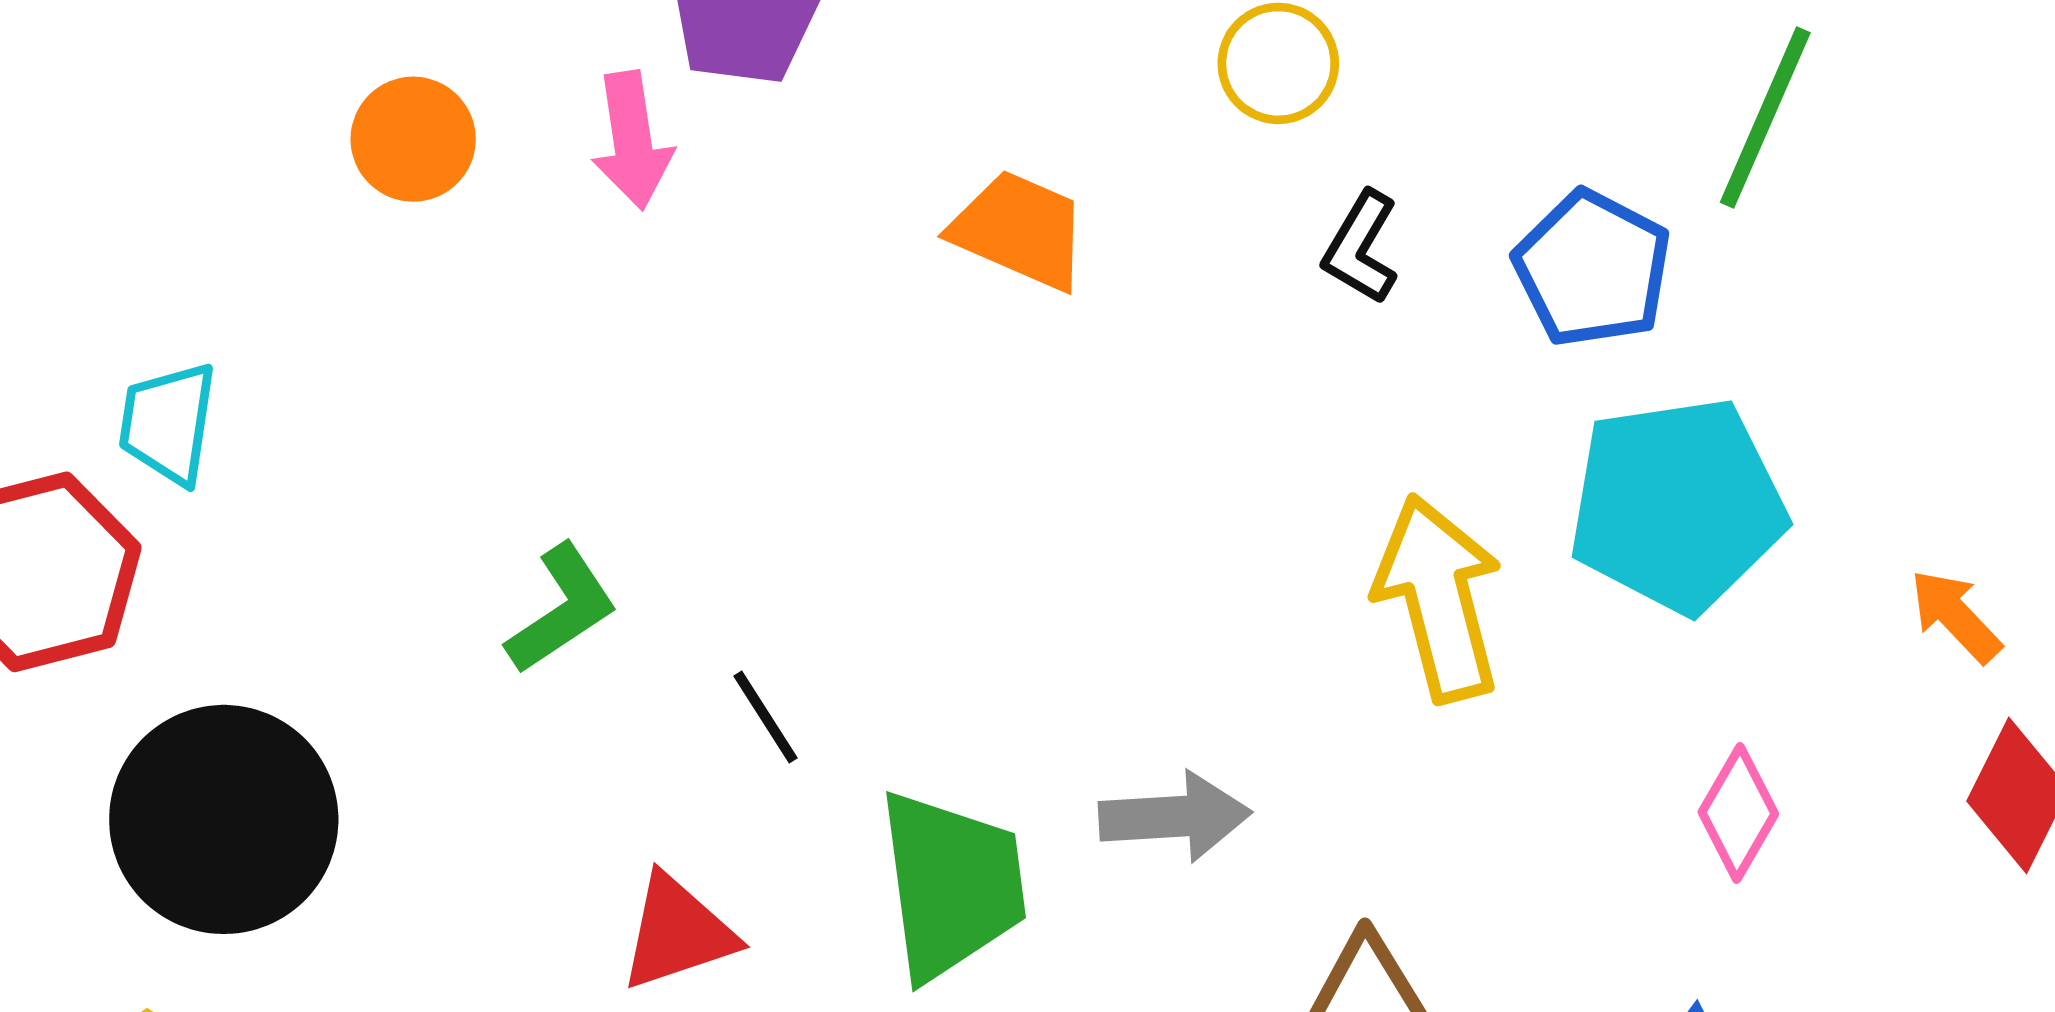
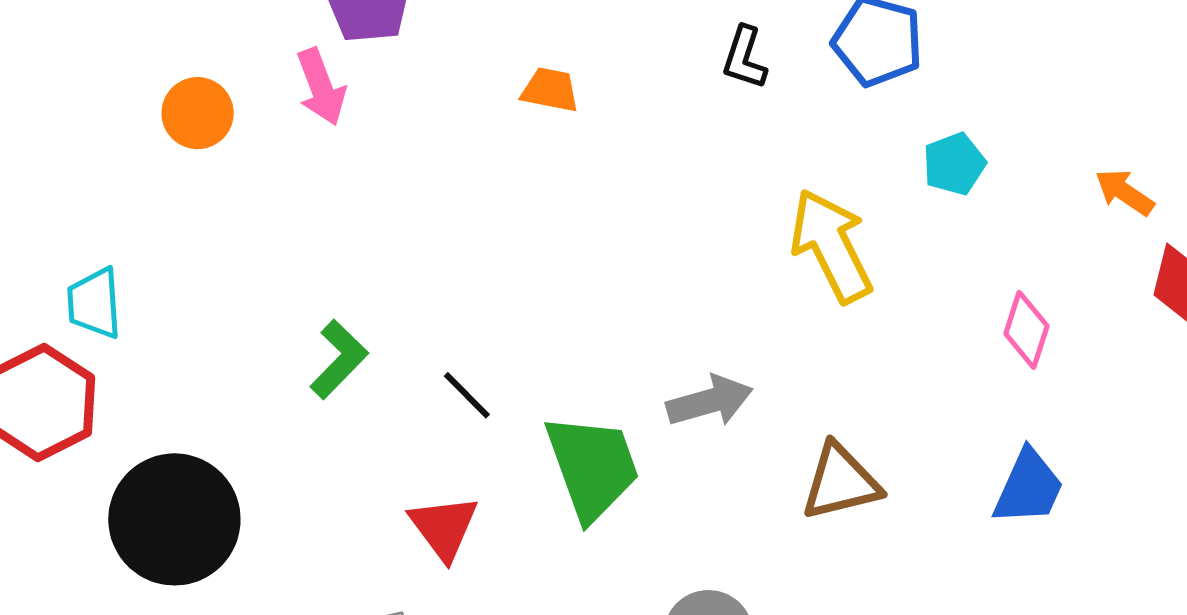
orange trapezoid: (1020, 230) -> (550, 90), size x0.7
cyan pentagon: (1677, 505) -> (954, 164), size x0.5
red triangle: (678, 932) -> (444, 527), turned -36

